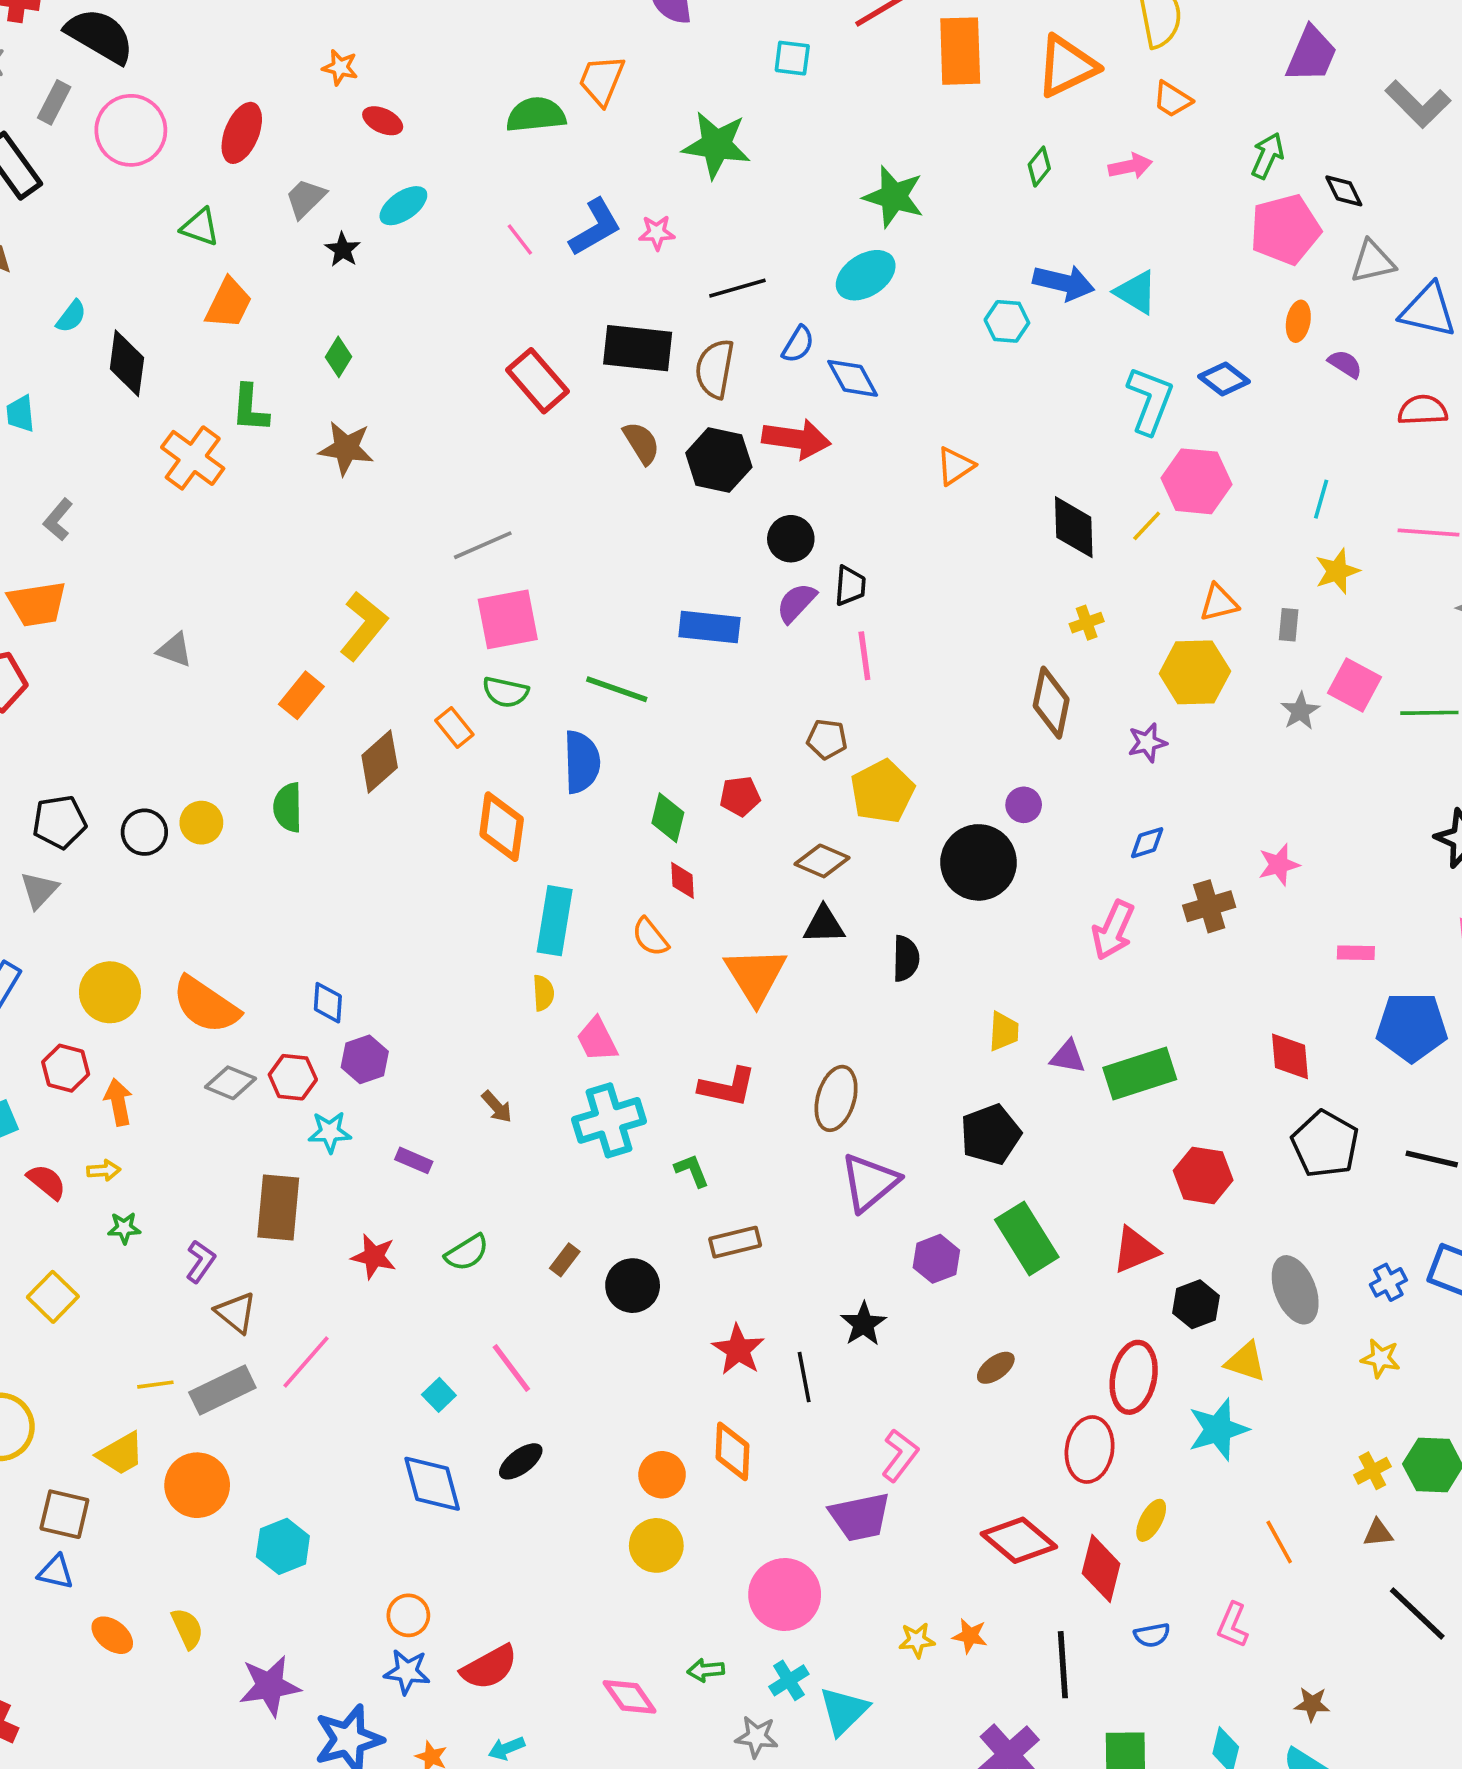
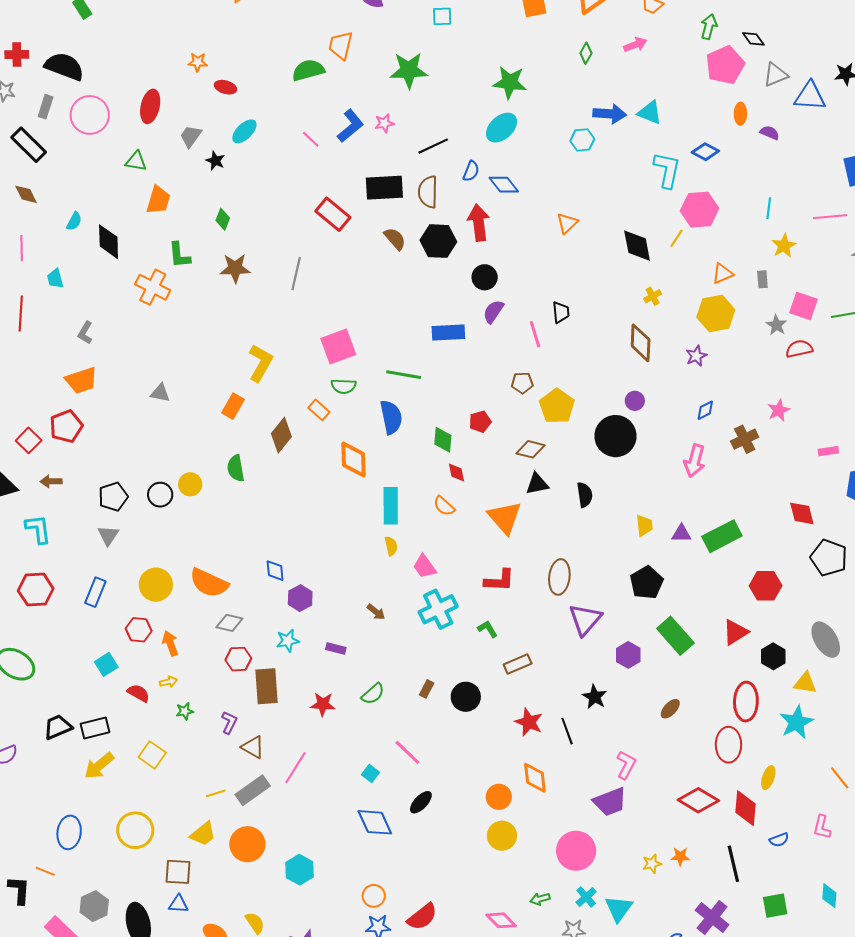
red semicircle: (1423, 410) -> (799, 349), moved
red arrow: (796, 439) -> (479, 223), turned -96
gray line: (483, 545) -> (296, 274), moved, turned -44
black trapezoid: (850, 586) -> (561, 312), moved
red hexagon: (293, 1077) -> (238, 659), moved

